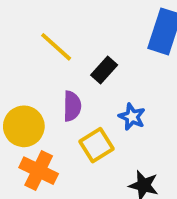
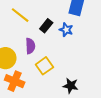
blue star: (132, 117) -> (66, 30), moved

